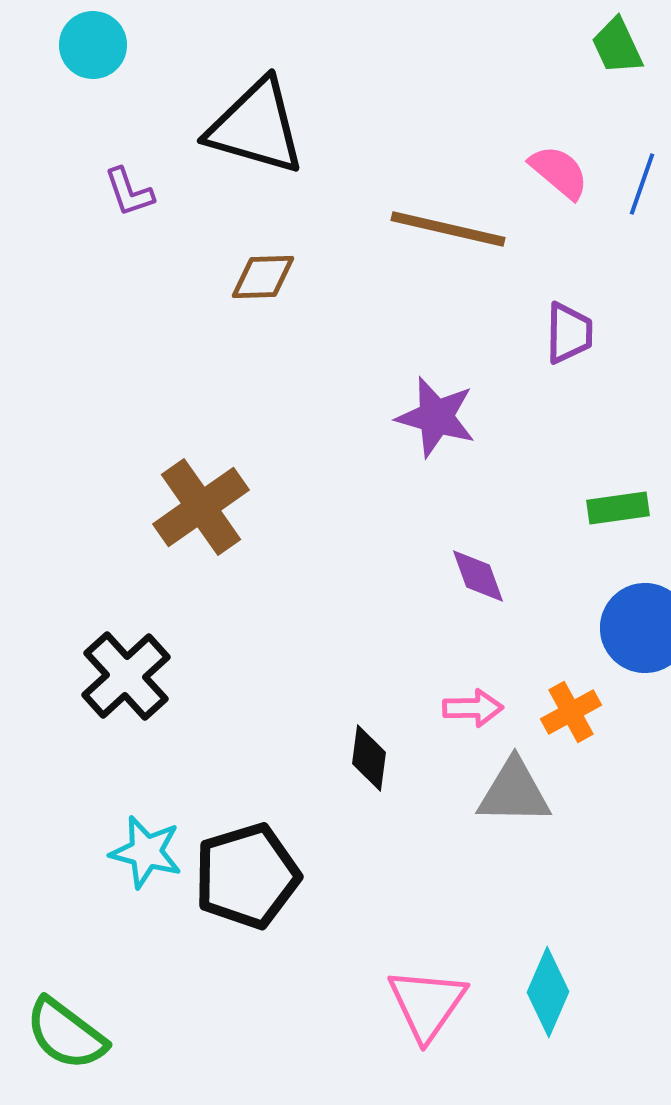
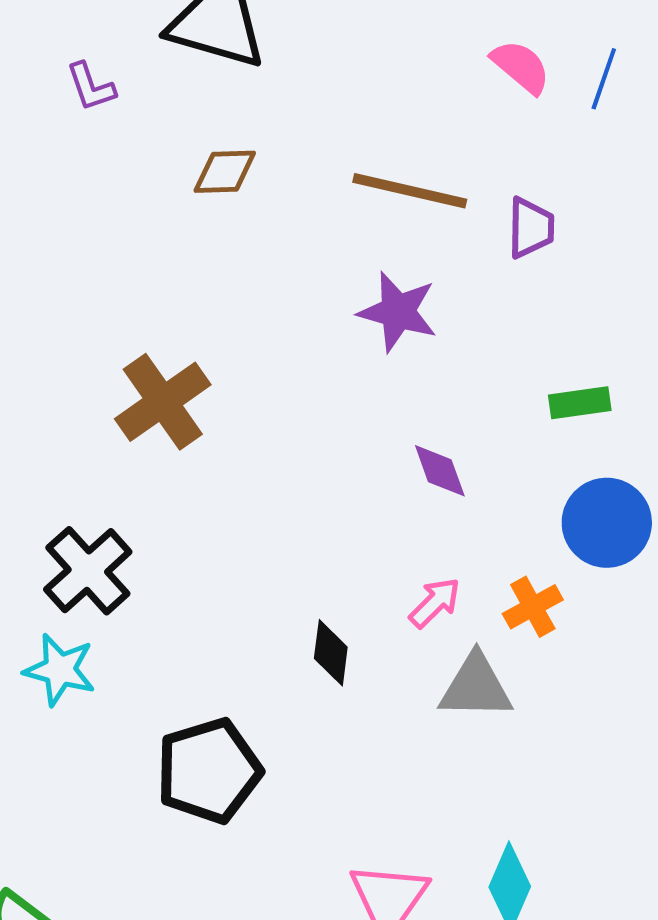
brown line: (448, 229) -> (410, 191), moved
pink arrow: (473, 708) -> (435, 603), turned -44
cyan star: (146, 852) -> (60, 670), moved

